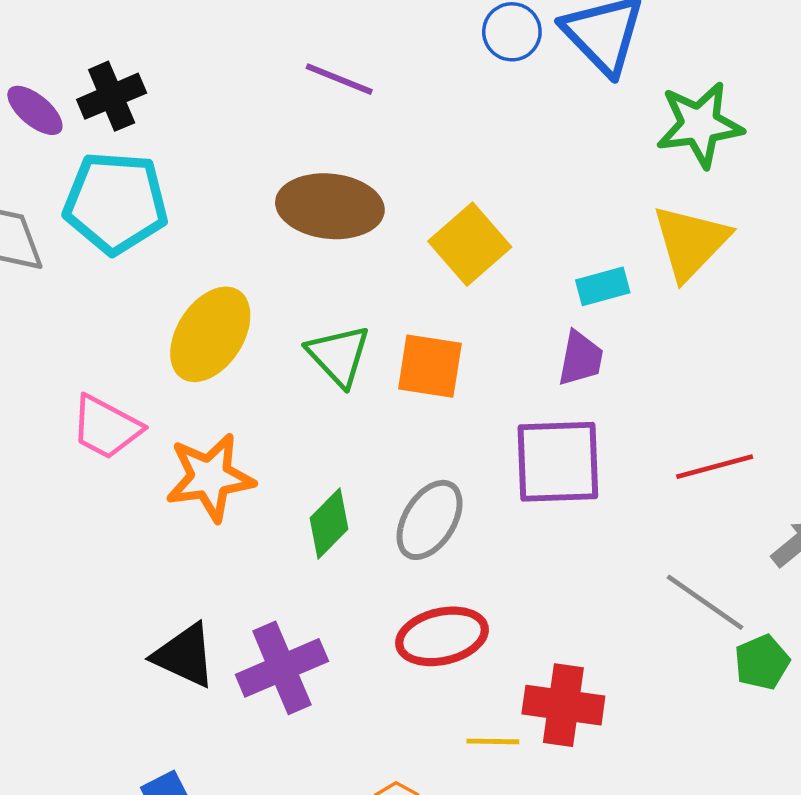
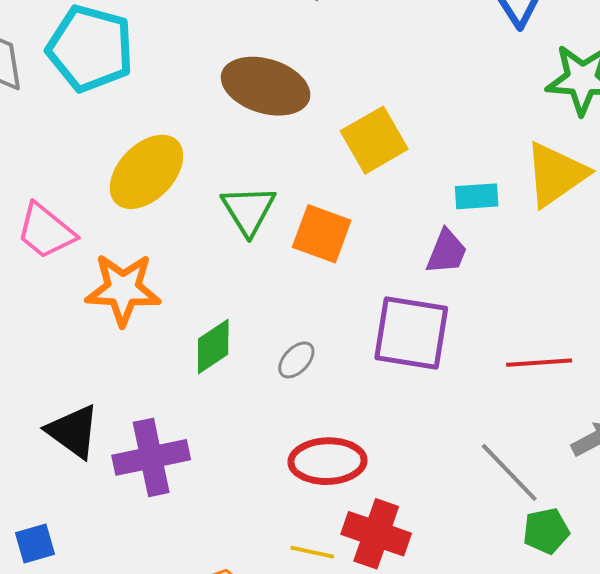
gray ellipse: (430, 520) -> (296, 360), size x0.6
red ellipse: (442, 636) -> (327, 461), moved

